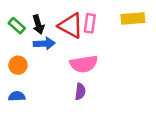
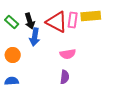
yellow rectangle: (133, 18) -> (91, 16), moved
blue arrow: (44, 44) -> (35, 37), turned 102
pink semicircle: (84, 64) -> (68, 54), size x0.7

